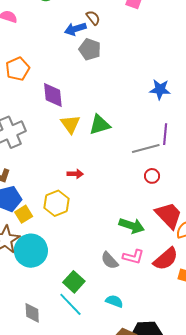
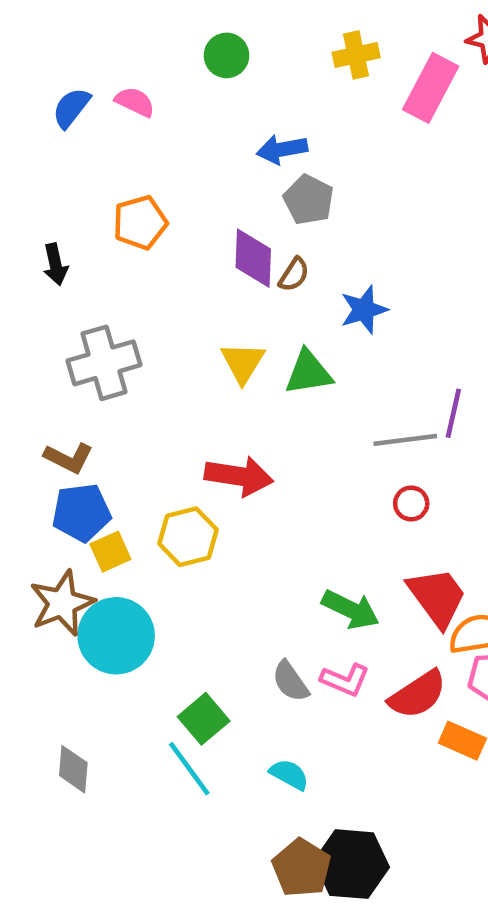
brown semicircle: (93, 18) -> (294, 275), moved, turned 63
blue star: (160, 89) -> (364, 310), moved, turned -30
purple diamond: (53, 95) -> (253, 258), moved
red arrow: (75, 174) -> (239, 476), size x1.8
gray diamond: (32, 313) -> (73, 769), moved

